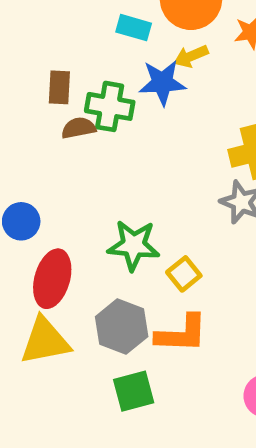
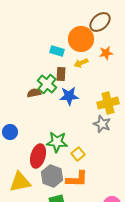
blue star: (162, 83) -> (69, 96), moved
brown rectangle: (59, 87) -> (61, 74), moved
green cross: (110, 106) -> (47, 84), turned 30
red ellipse: (52, 279) -> (38, 156), moved

